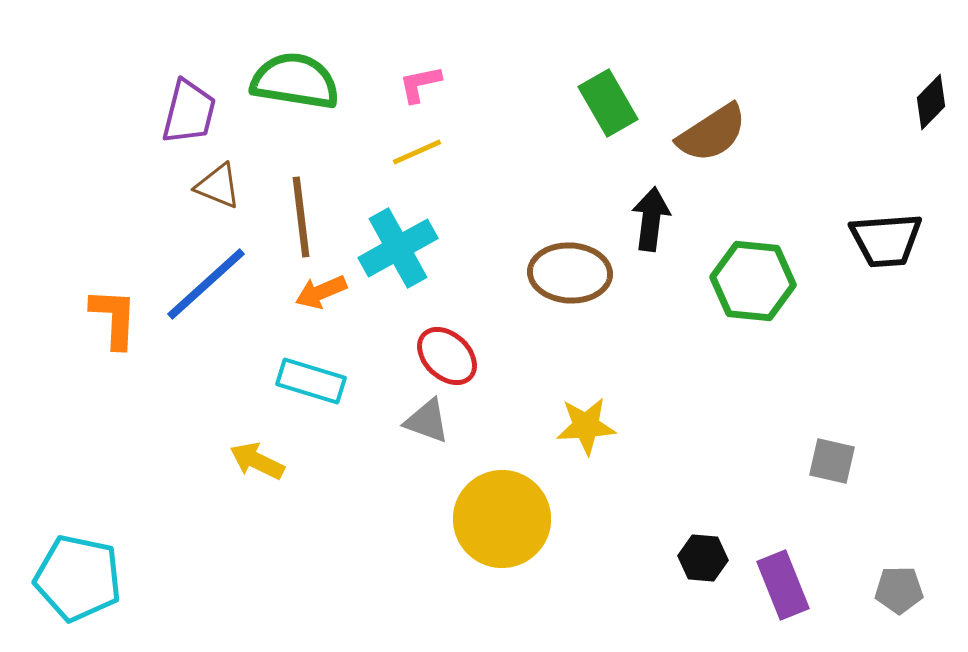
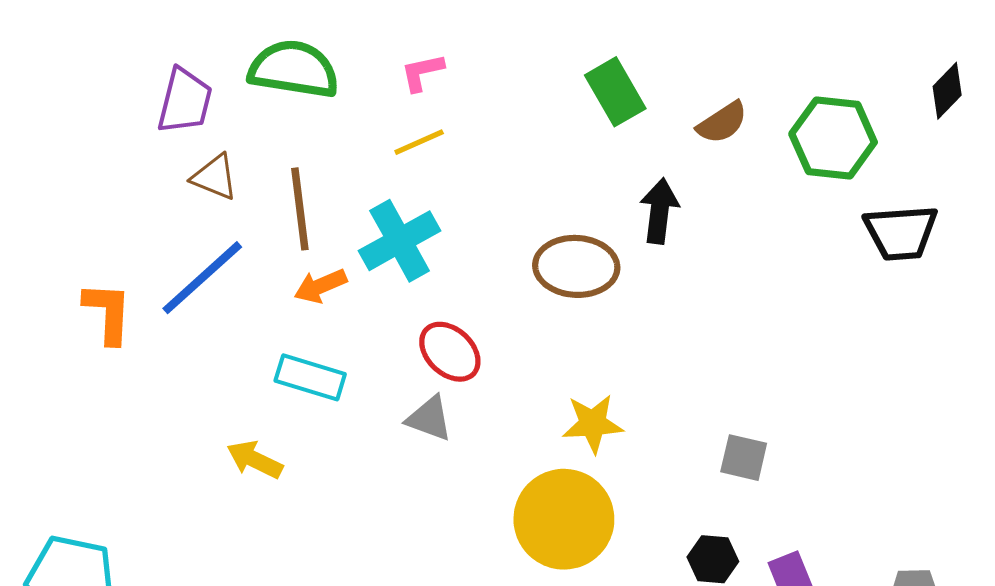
brown semicircle: (712, 133) -> (722, 123), size x0.7
green hexagon: (753, 281) -> (833, 138), moved
gray square: (832, 461) -> (744, 458), moved
yellow circle: (502, 519) -> (564, 519), moved

